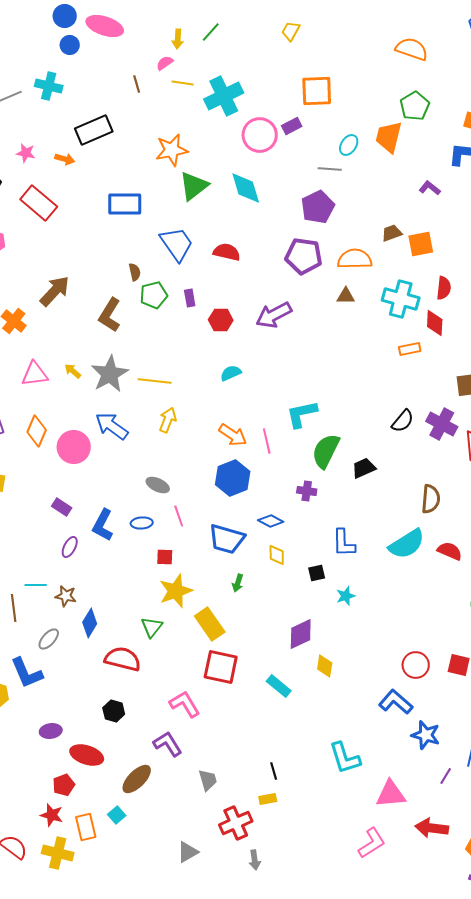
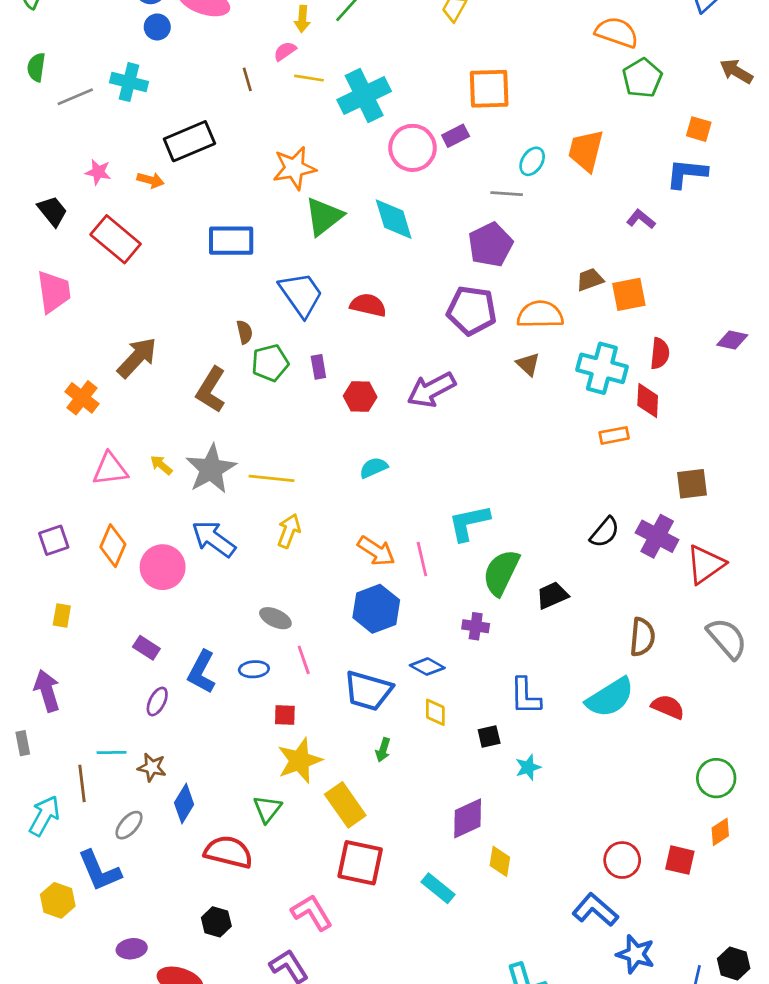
green pentagon: (415, 106) -> (642, 78), moved
brown triangle: (346, 296) -> (528, 364), turned 42

